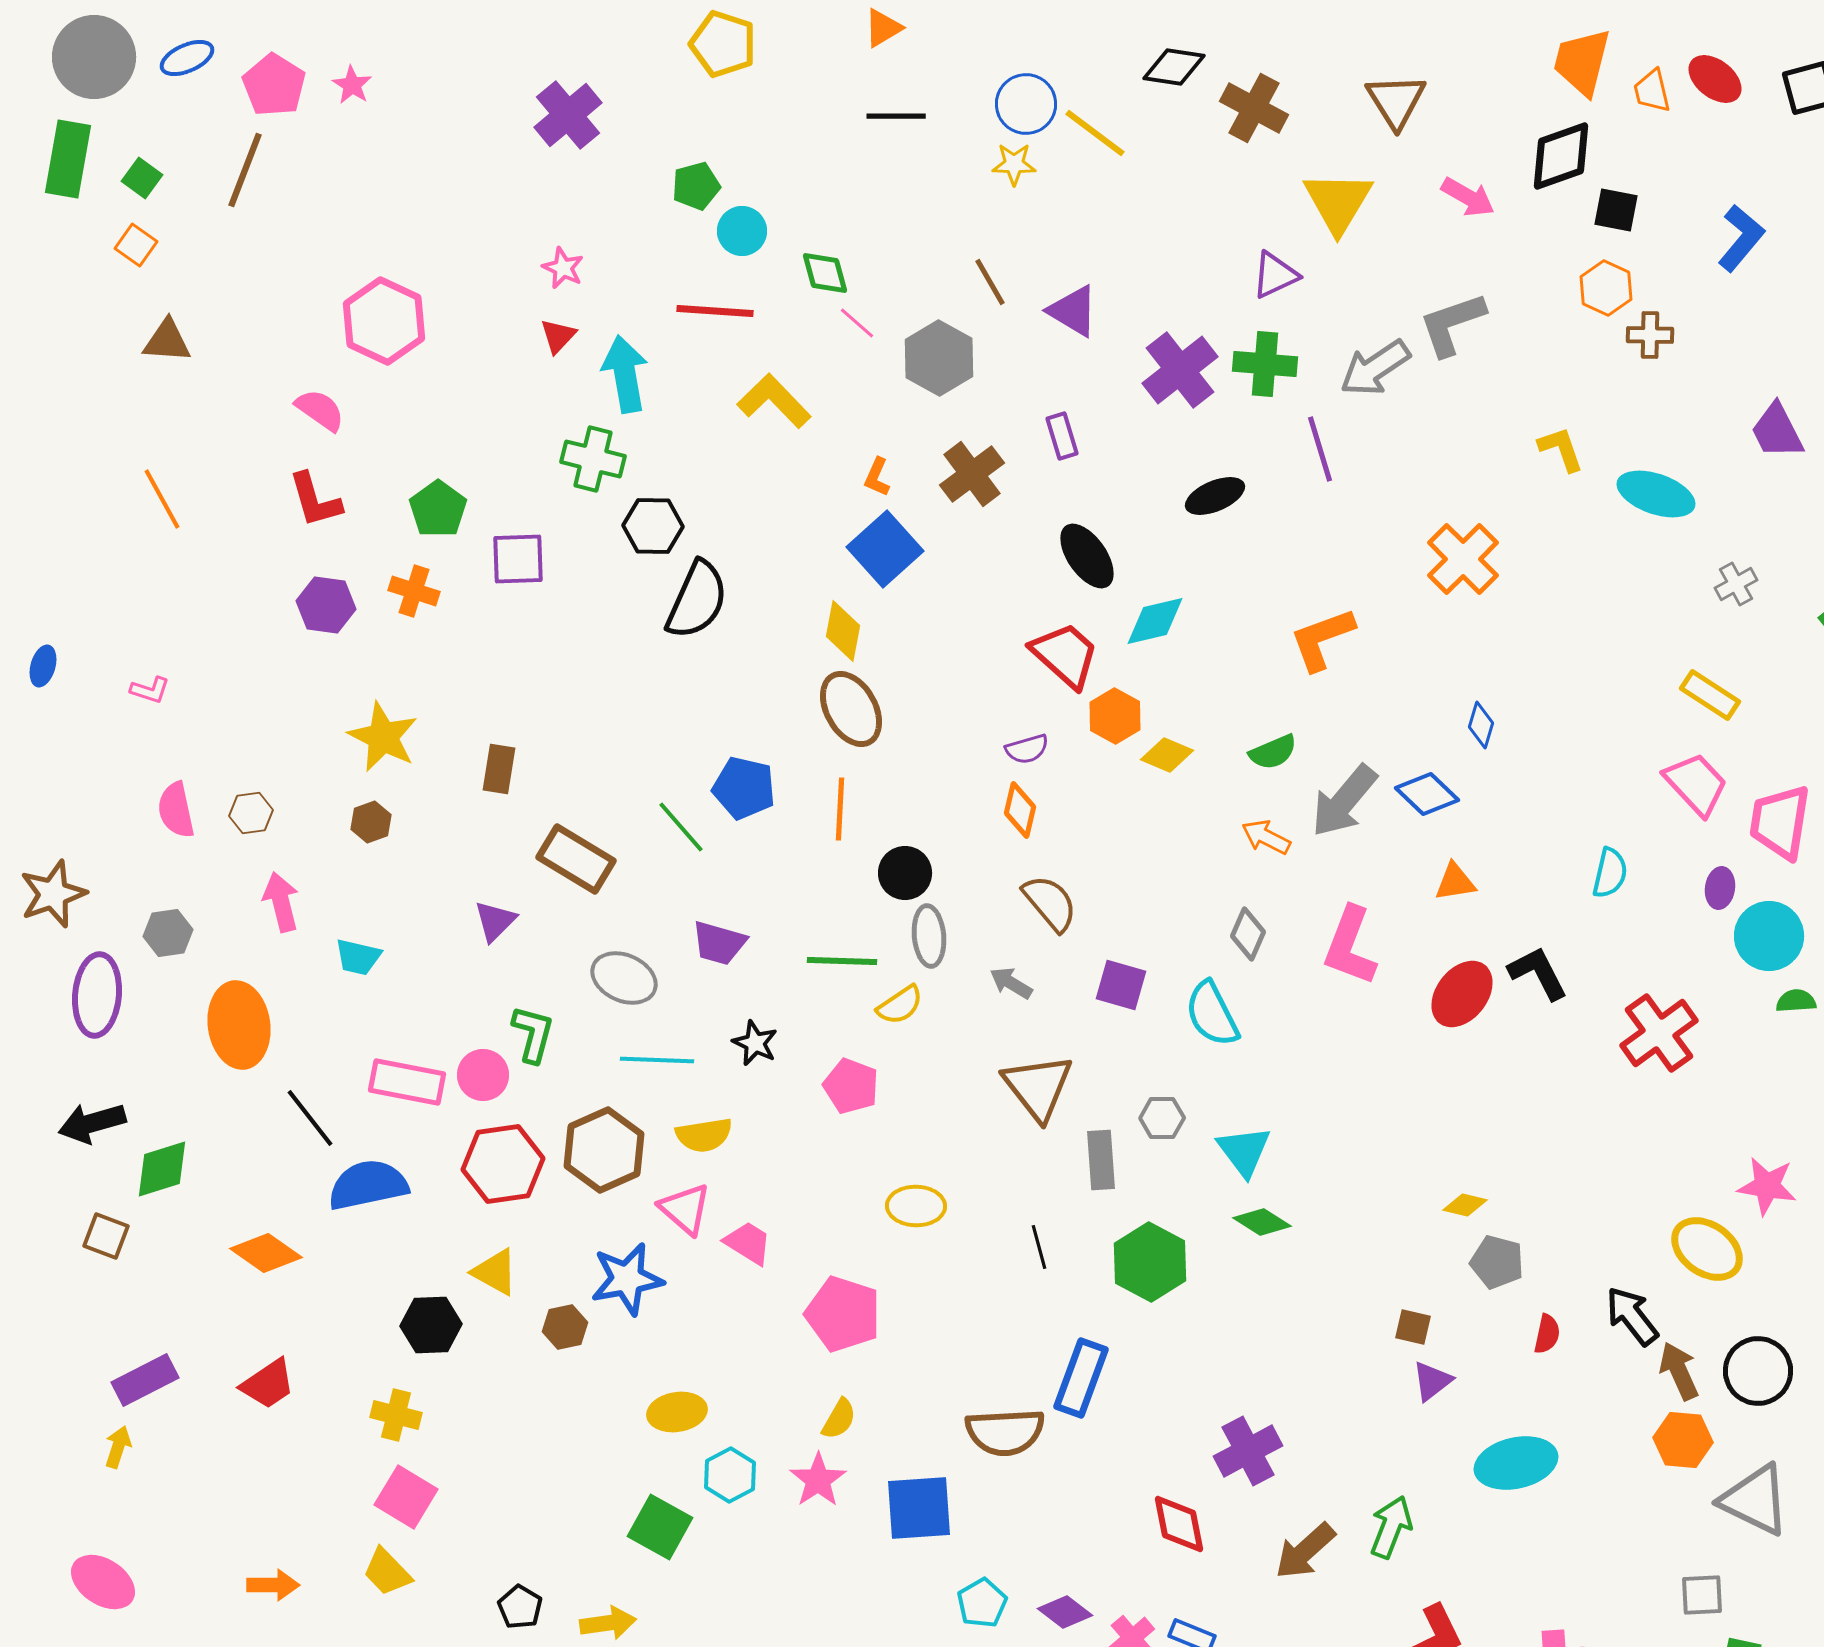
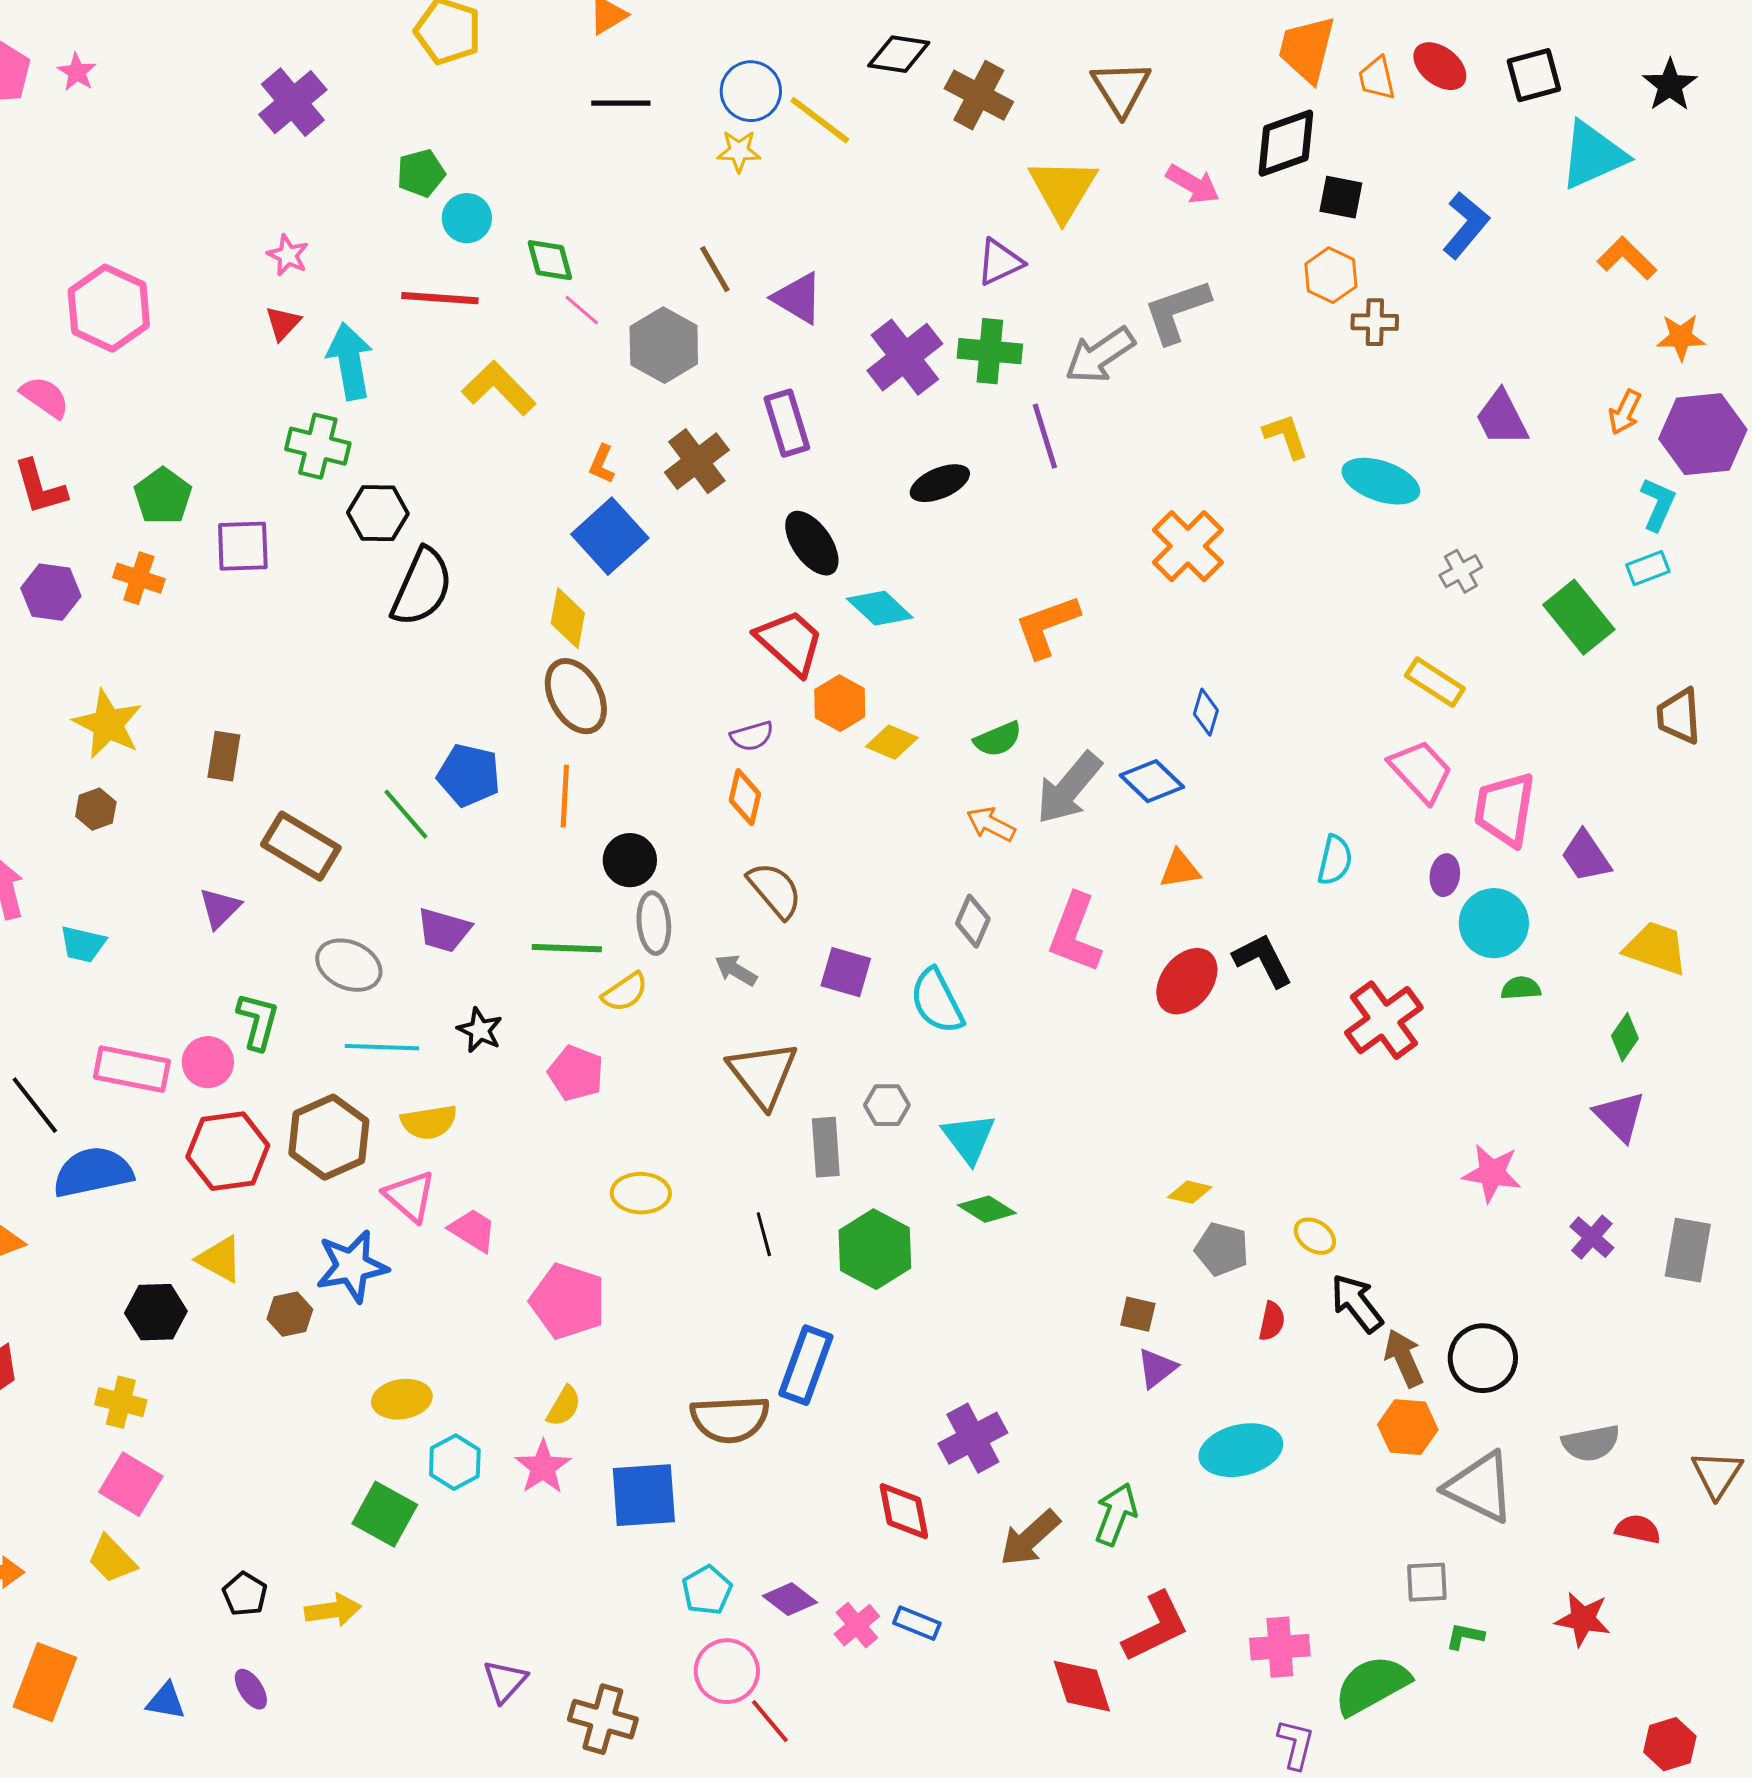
purple rectangle: (1062, 436) -> (787, 423), size x1.4
cyan diamond: (1155, 621) -> (880, 608), turned 56
yellow ellipse: (1707, 1249) -> (1315, 1236), moved, size x0.6

